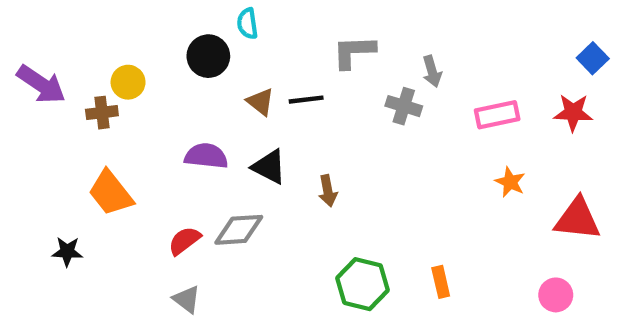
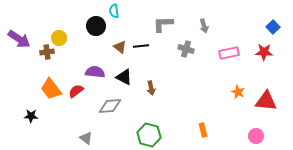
gray arrow: (432, 71) -> (204, 26), moved
orange star: (510, 182) -> (238, 92), moved
red semicircle: (184, 241) -> (76, 91), moved
green hexagon: (363, 284) -> (149, 135), moved

